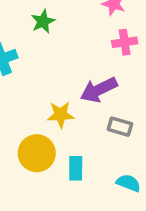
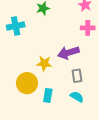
gray rectangle: (120, 127) -> (77, 76), turned 56
cyan semicircle: (128, 183) -> (77, 97), moved

